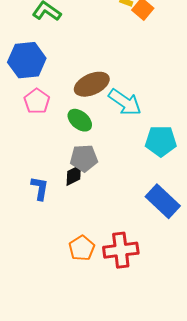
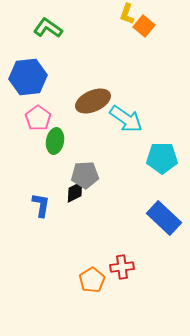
green ellipse: (80, 120) -> (55, 141), moved, turned 60
orange pentagon: (82, 248) -> (92, 280), moved
red cross: (121, 250) -> (122, 267), size x0.7

